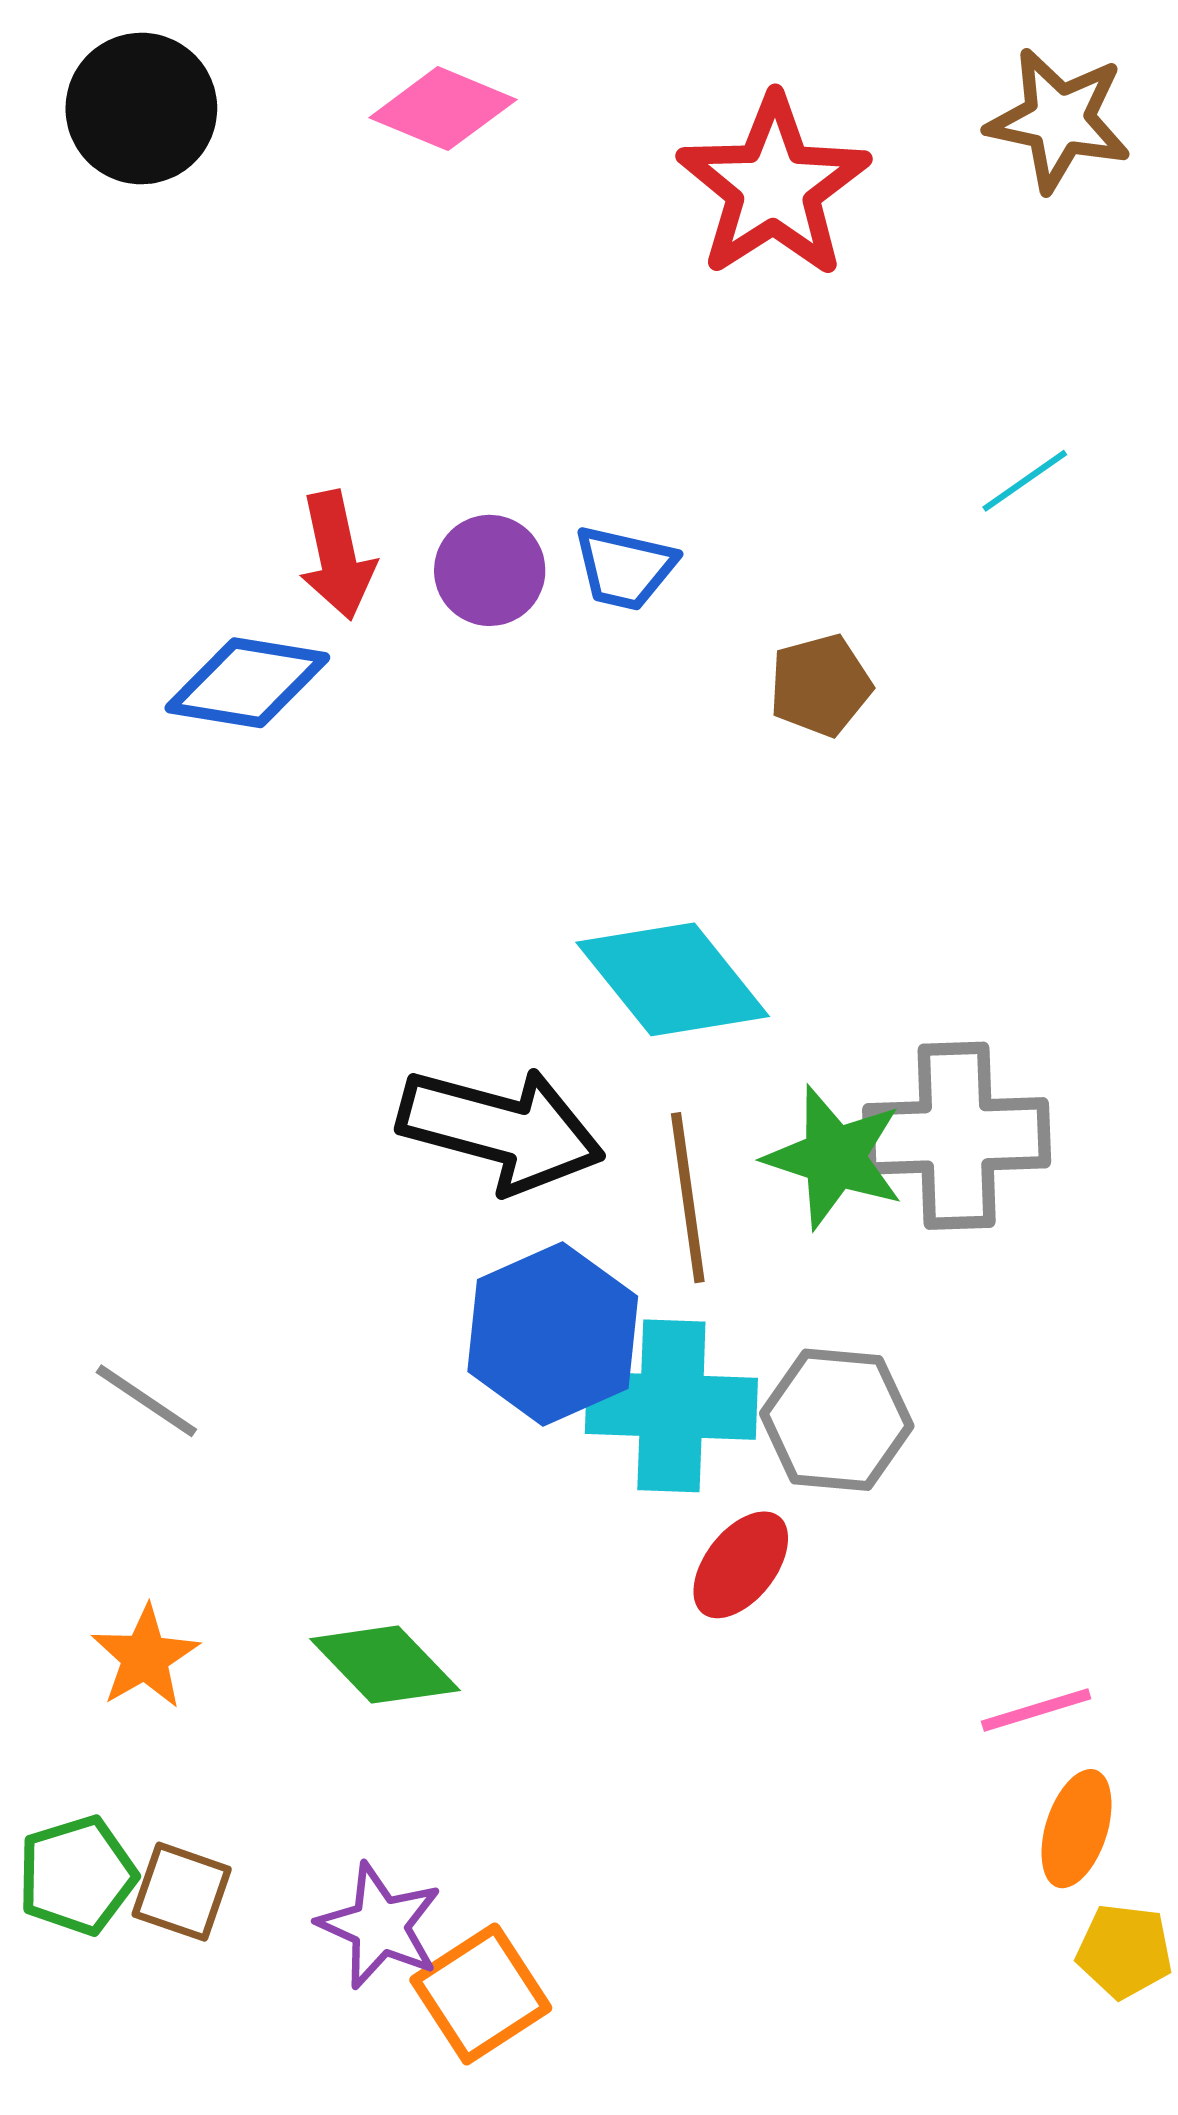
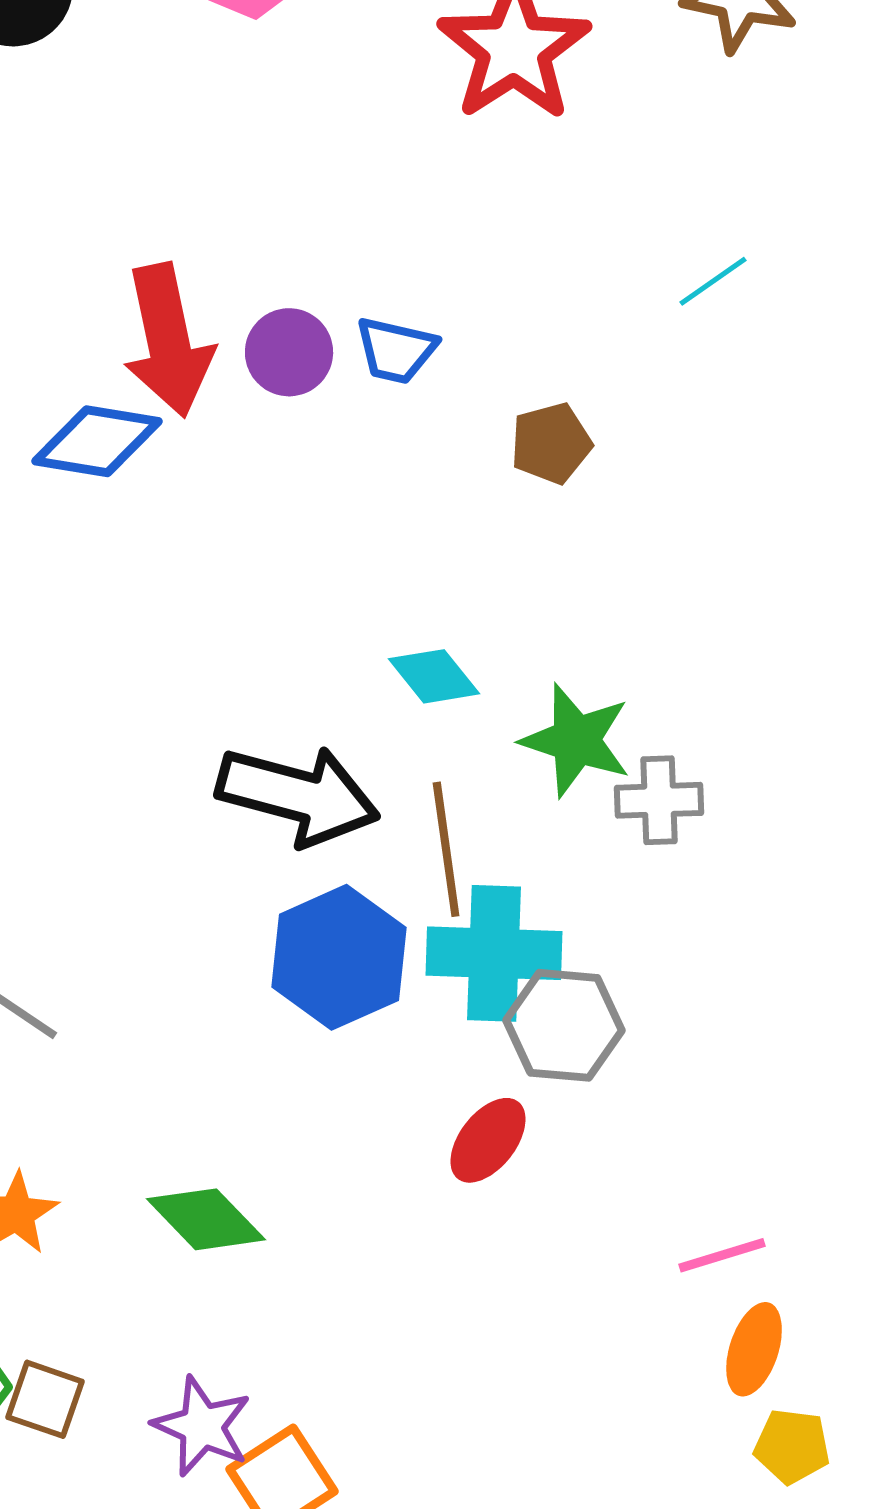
red arrow: (337, 555) -> (168, 340), size x1.5
cyan diamond: (673, 979) -> (434, 676), size x0.6
gray cross: (957, 1136) -> (659, 800), size x0.6
green star: (834, 1157) -> (576, 740), moved
cyan cross: (671, 1406) -> (494, 953), moved

